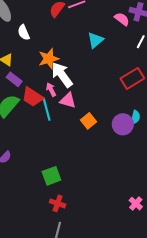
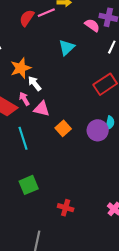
white arrow: (62, 75) -> (35, 83), size x0.6
cyan line: (46, 109) -> (23, 138), moved
red cross: (58, 203) -> (66, 208), moved

